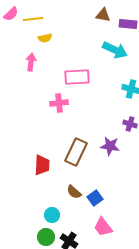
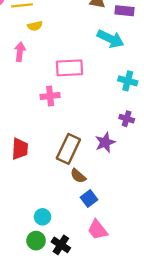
purple star: (110, 146) -> (105, 142), turned -30
red trapezoid: (42, 165) -> (20, 149), moved
brown semicircle: (74, 192) -> (78, 176), moved

